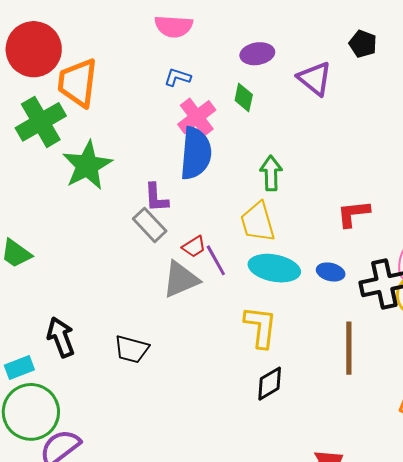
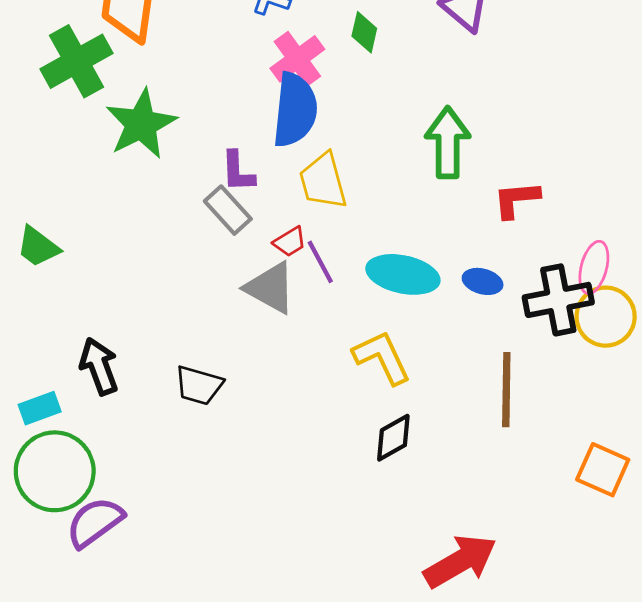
green arrow: (271, 173) -> (448, 143), moved, size x1.4
yellow trapezoid: (258, 222) -> (323, 181), moved
gray triangle: (181, 279) -> (270, 288), turned 51
yellow L-shape: (261, 327) -> (382, 357), turned -33

